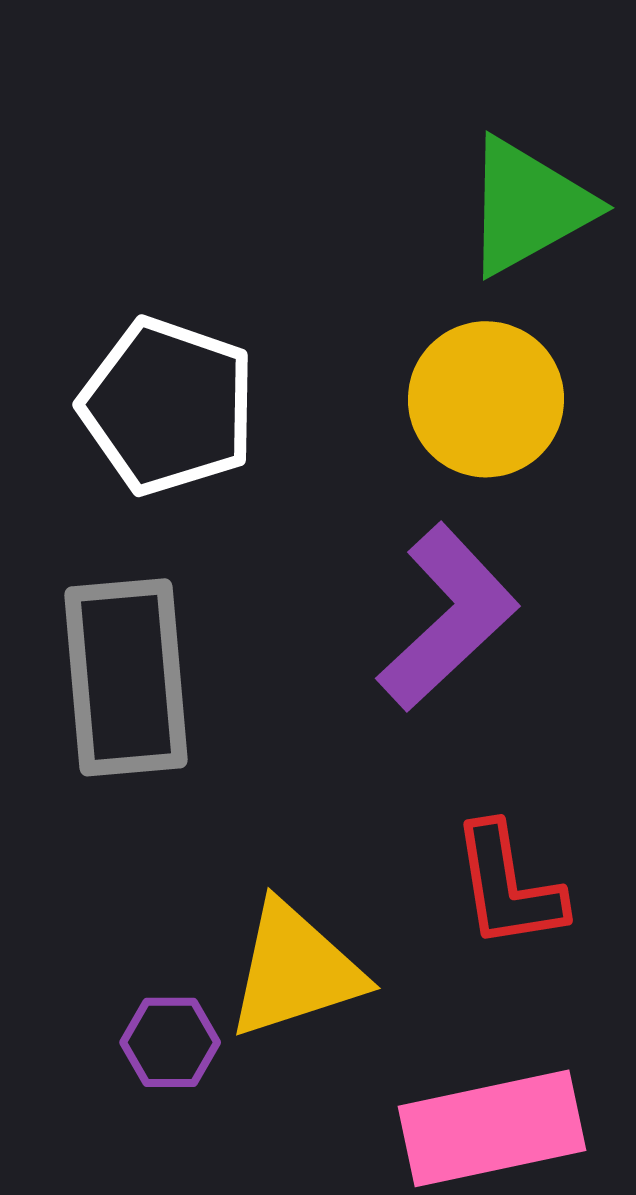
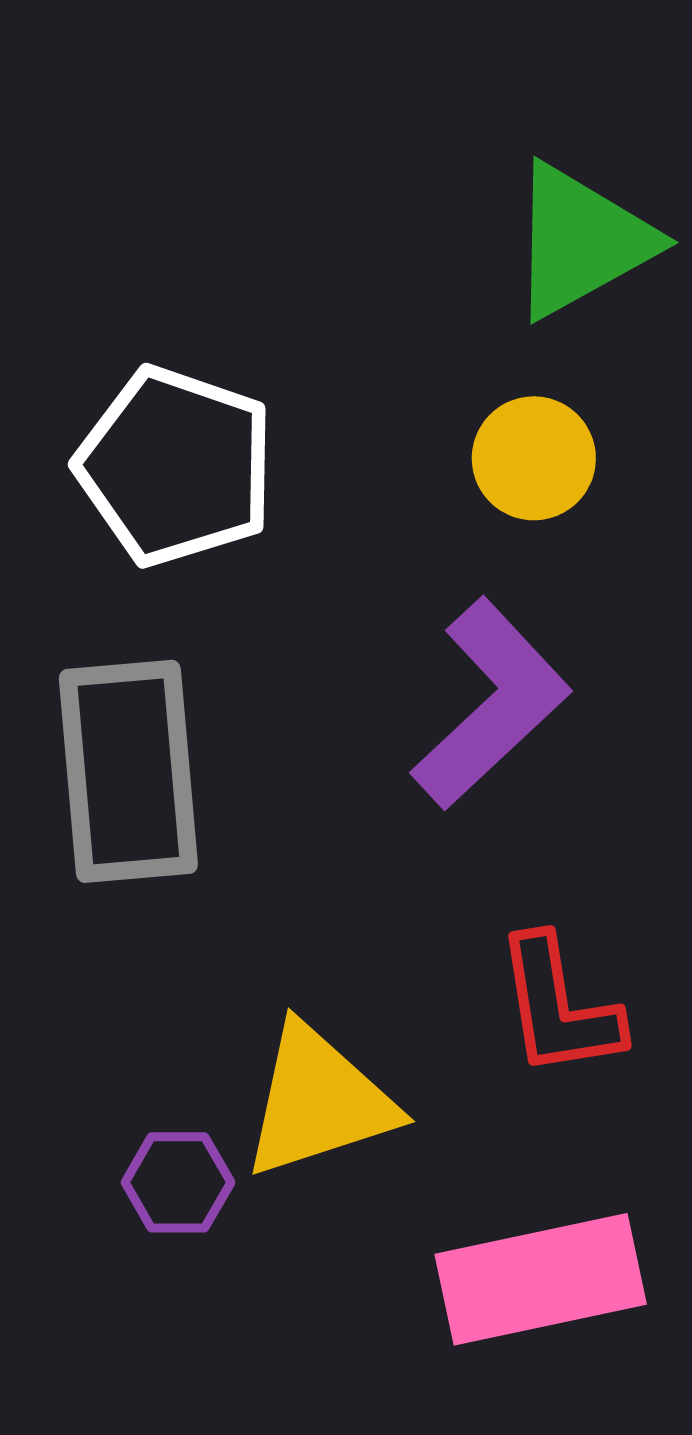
yellow circle: (486, 399) -> (534, 458), size x0.7

